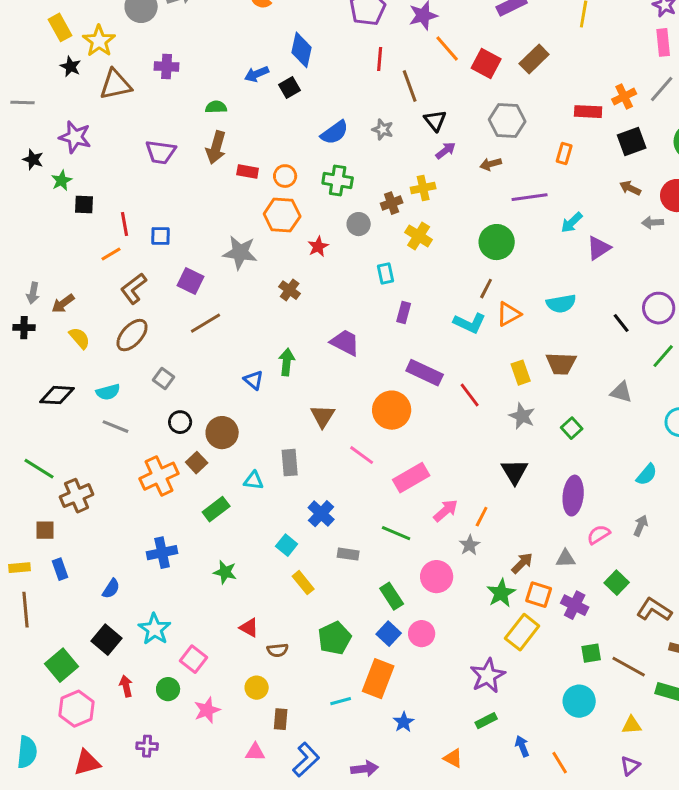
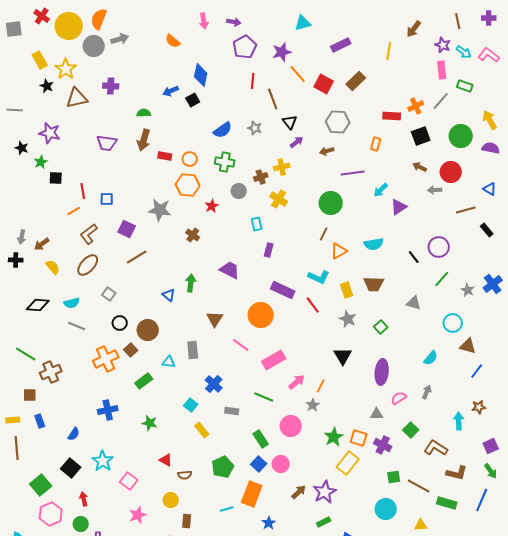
cyan L-shape: (470, 323) -> (319, 277), moved
brown arrow: (522, 563) -> (299, 492), moved
green circle: (168, 689) -> (81, 524), moved

